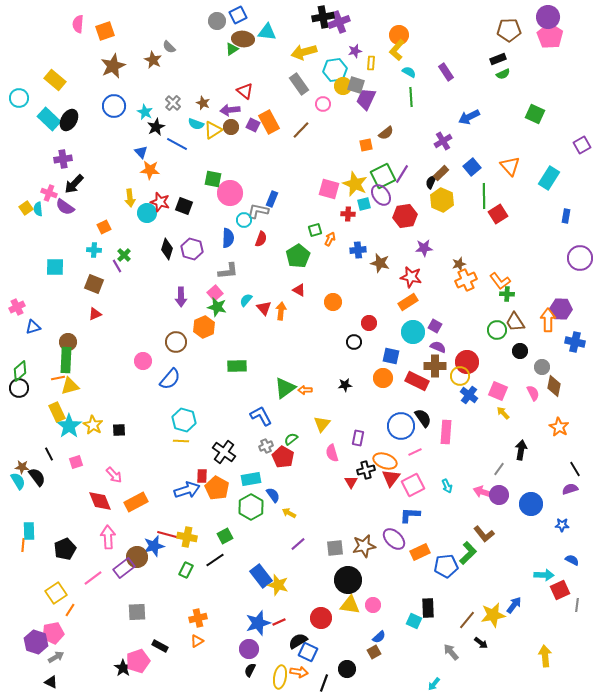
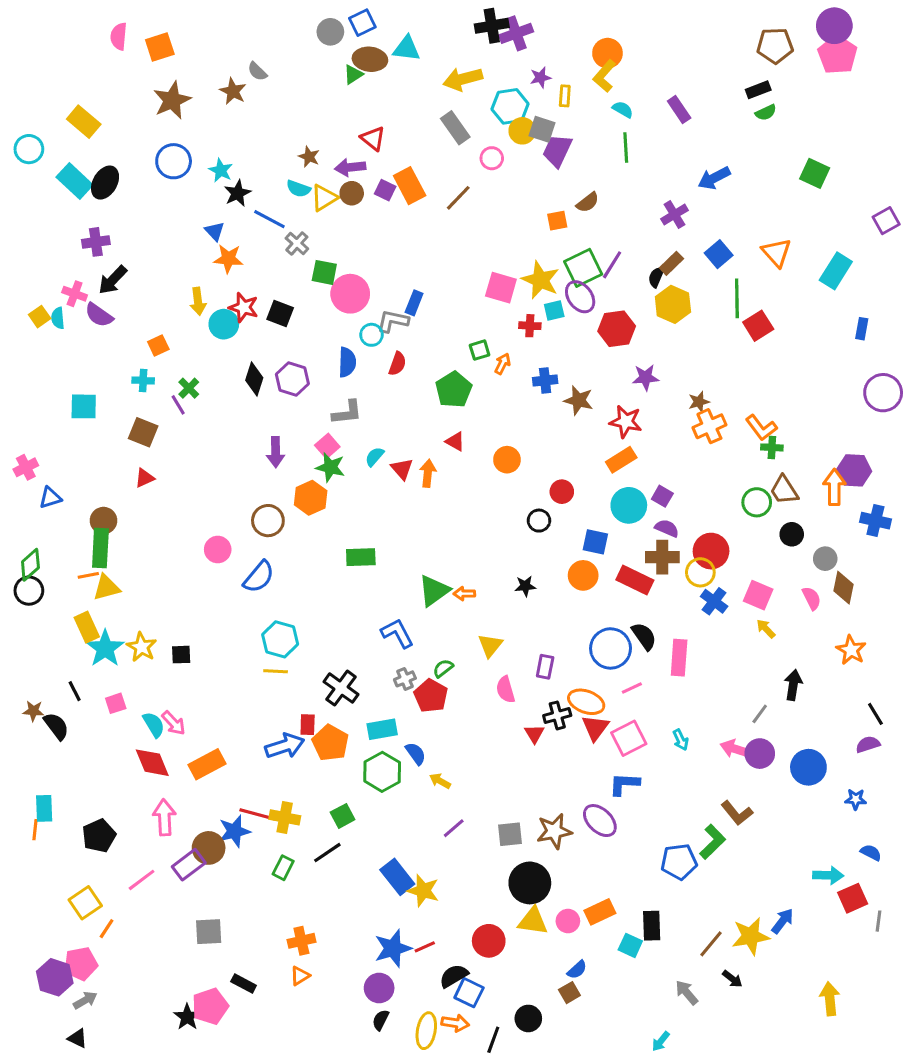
gray cross: (173, 103) -> (297, 243), moved
cyan semicircle: (18, 481) -> (154, 725), moved
orange rectangle: (420, 552) -> (600, 912), moved

